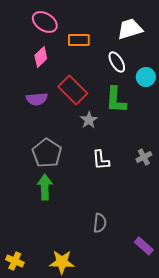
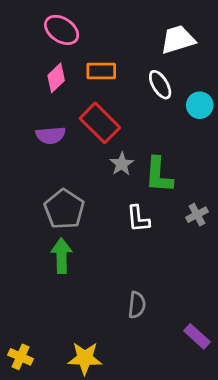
orange rectangle: (79, 40) -> (101, 71), moved
green L-shape: (116, 100) -> (159, 175), moved

